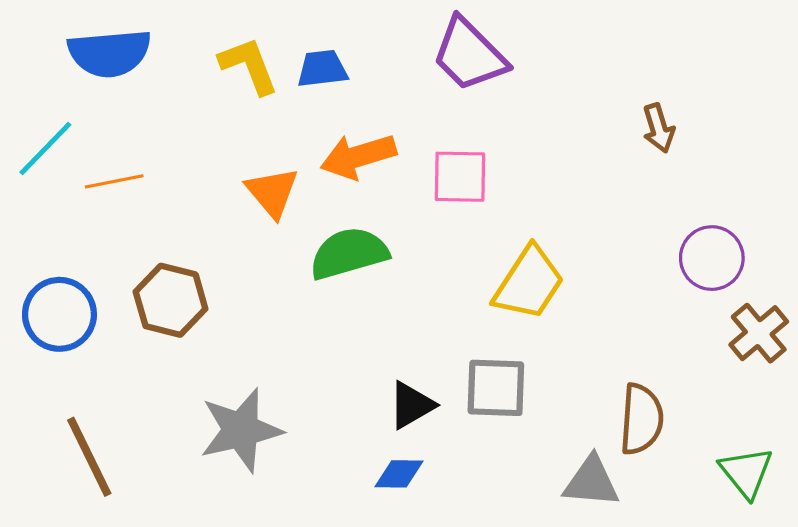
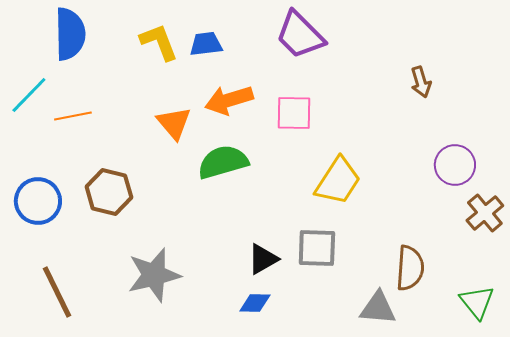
blue semicircle: (110, 53) -> (70, 34), turned -86

